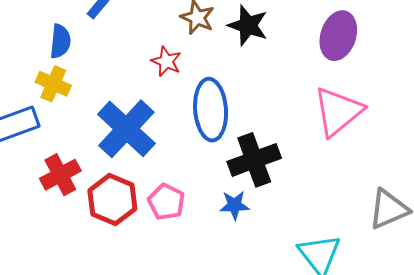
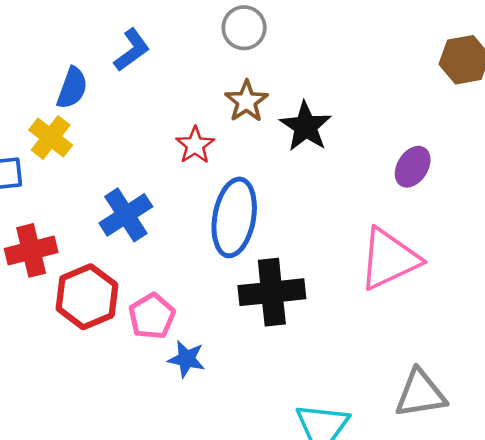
purple ellipse: (338, 36) -> (413, 167), size x0.7
blue cross: (126, 129) -> (126, 215), size x0.7
blue star: (234, 205) -> (186, 359), moved

